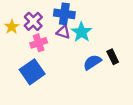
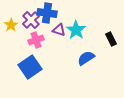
blue cross: (64, 14) -> (47, 13), moved
black rectangle: (113, 57) -> (111, 39), moved

